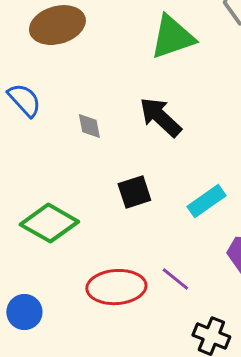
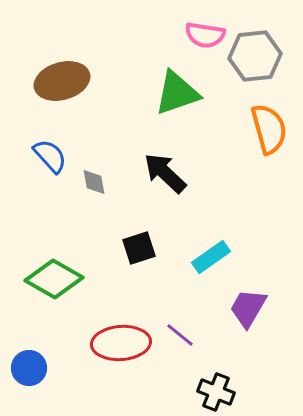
blue semicircle: (24, 100) -> (50, 156), moved

